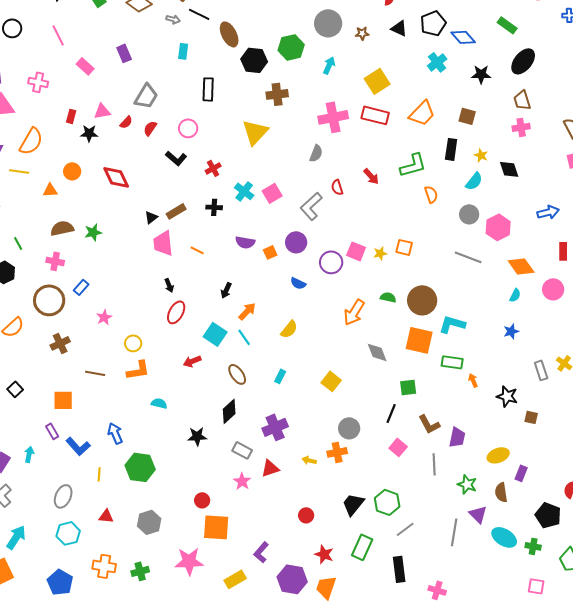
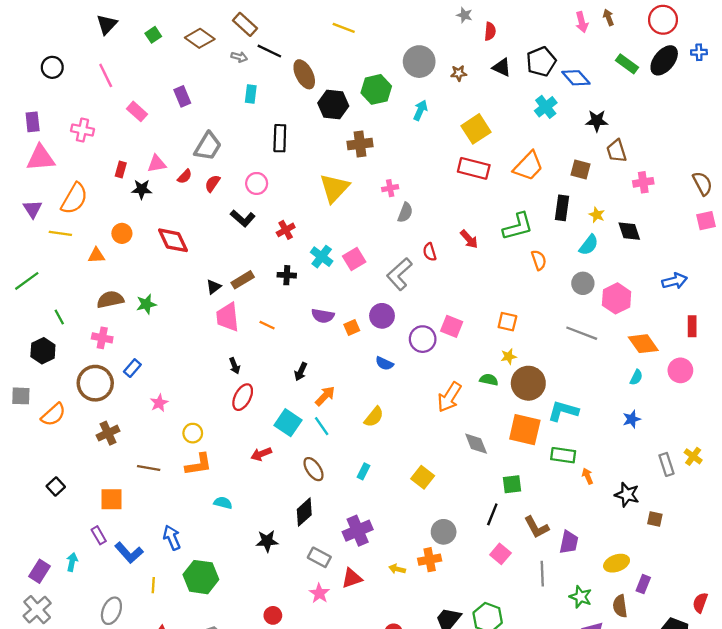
black ellipse: (523, 61) -> (664, 60), moved
brown trapezoid: (522, 100) -> (617, 151), moved
pink cross: (333, 117) -> (390, 188), moved, size x0.5
yellow star: (380, 253) -> (509, 356), moved

